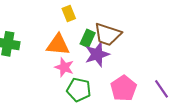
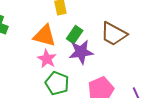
brown trapezoid: (108, 34) -> (114, 34), moved

